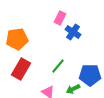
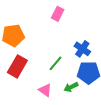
blue cross: (73, 32) -> (82, 49), moved

